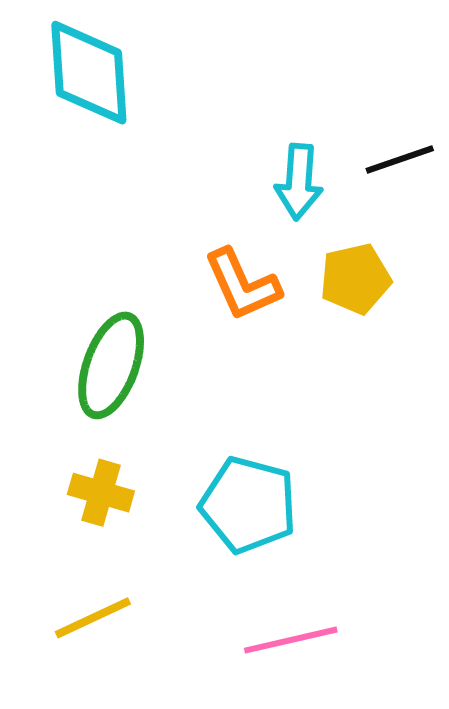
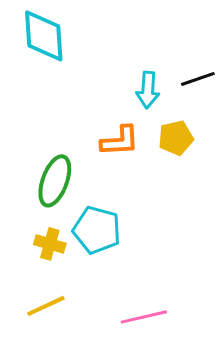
orange L-shape: (242, 285) -> (120, 141), turned -69
cyan pentagon: (248, 505) -> (97, 230), moved

